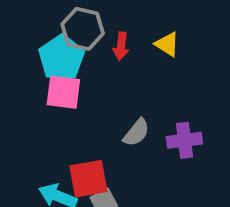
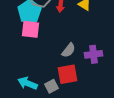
red square: (88, 179) -> (68, 74), moved

